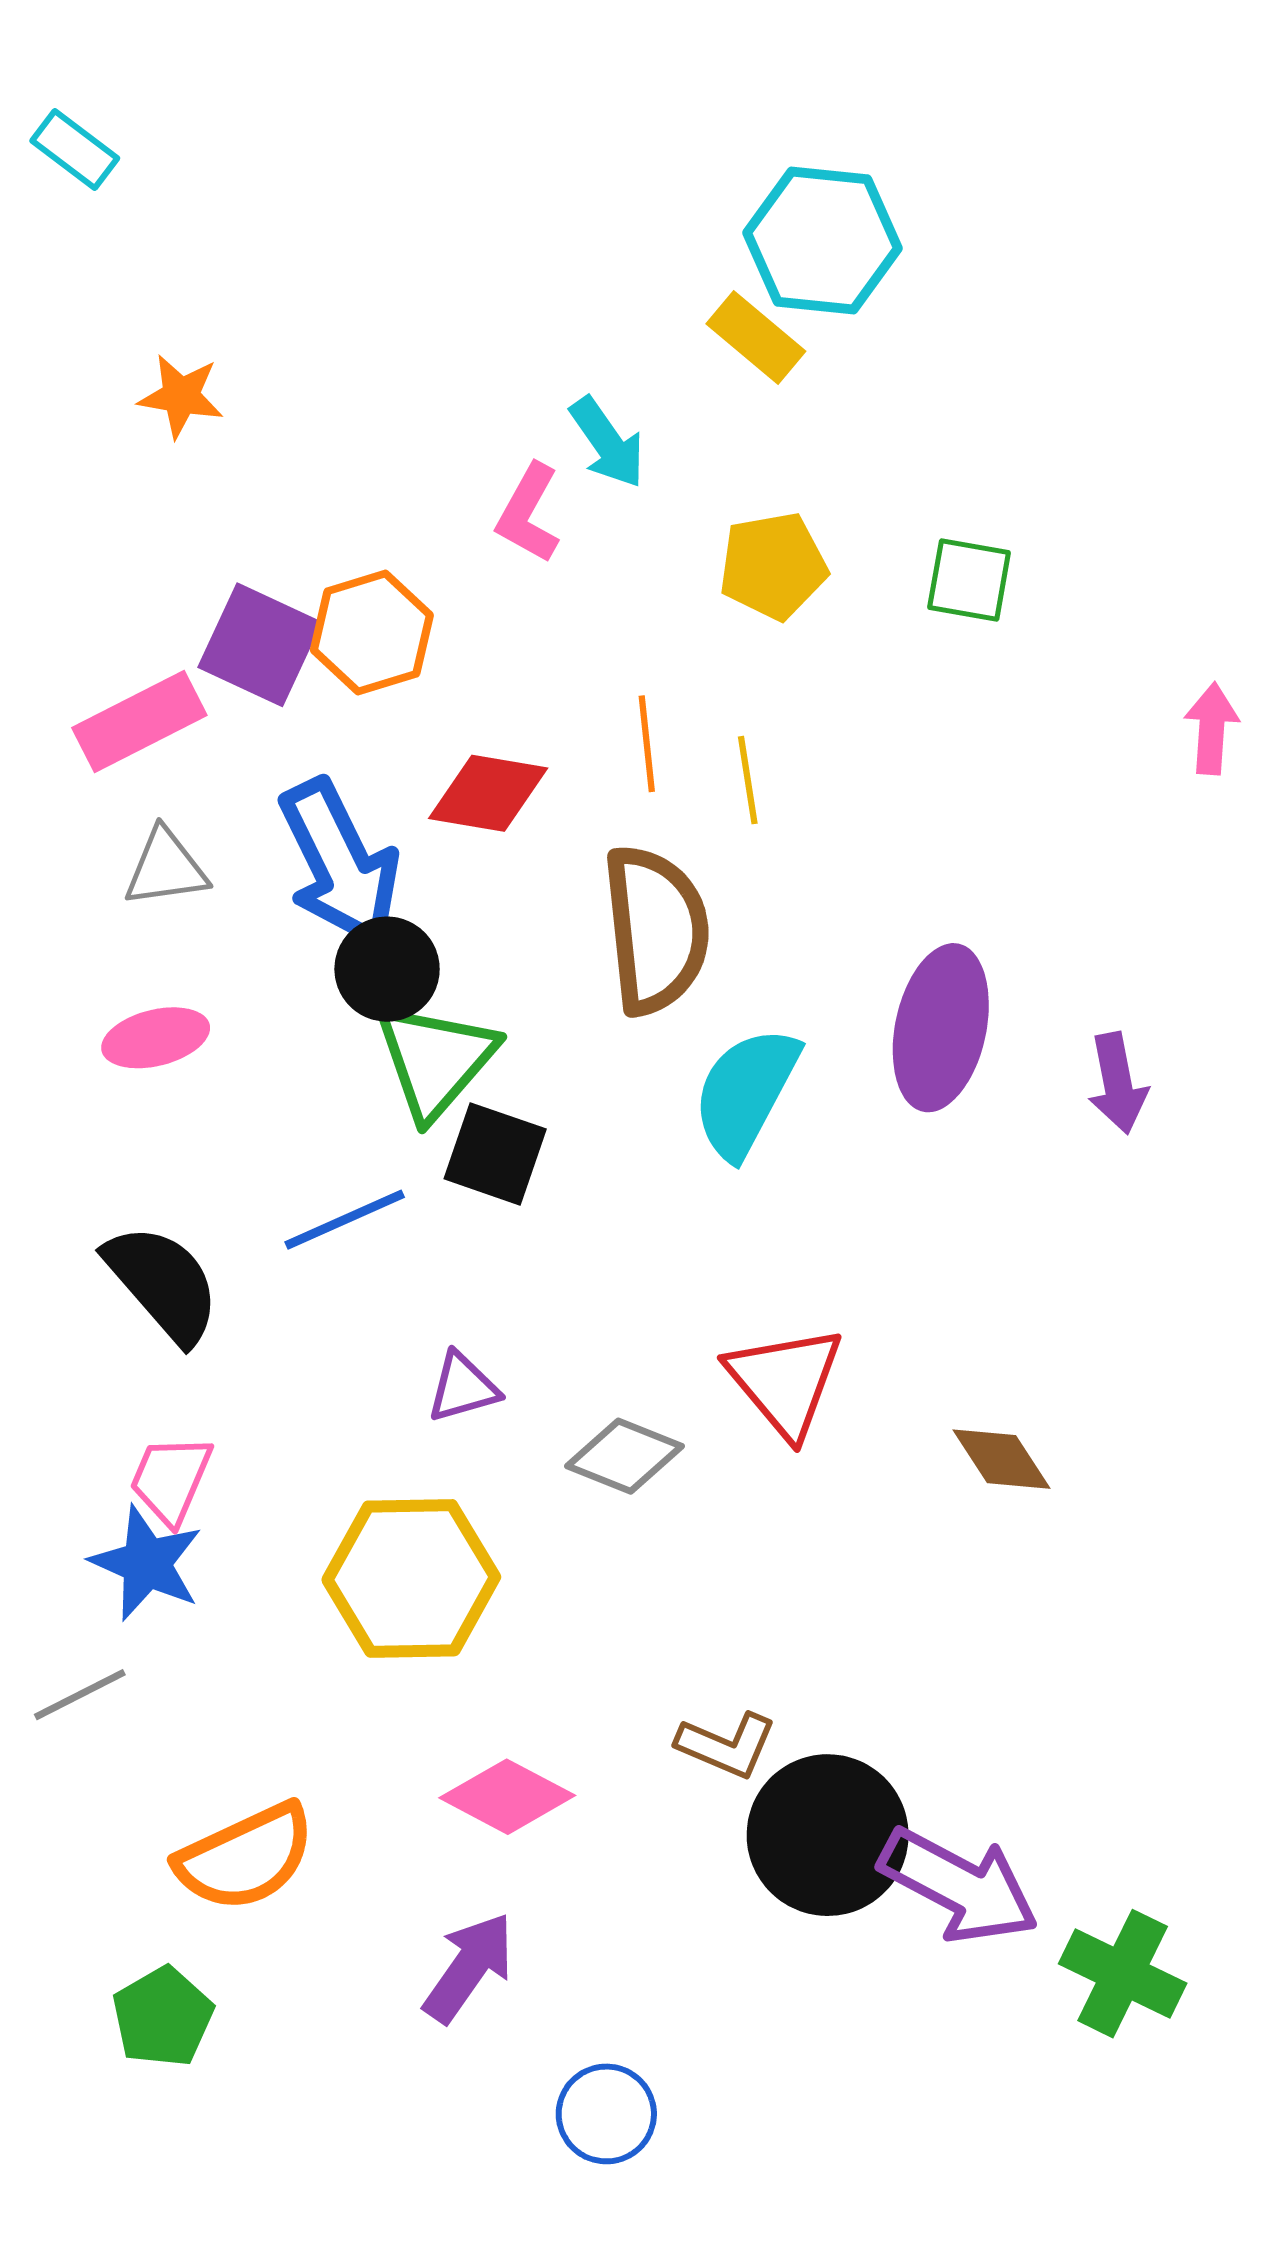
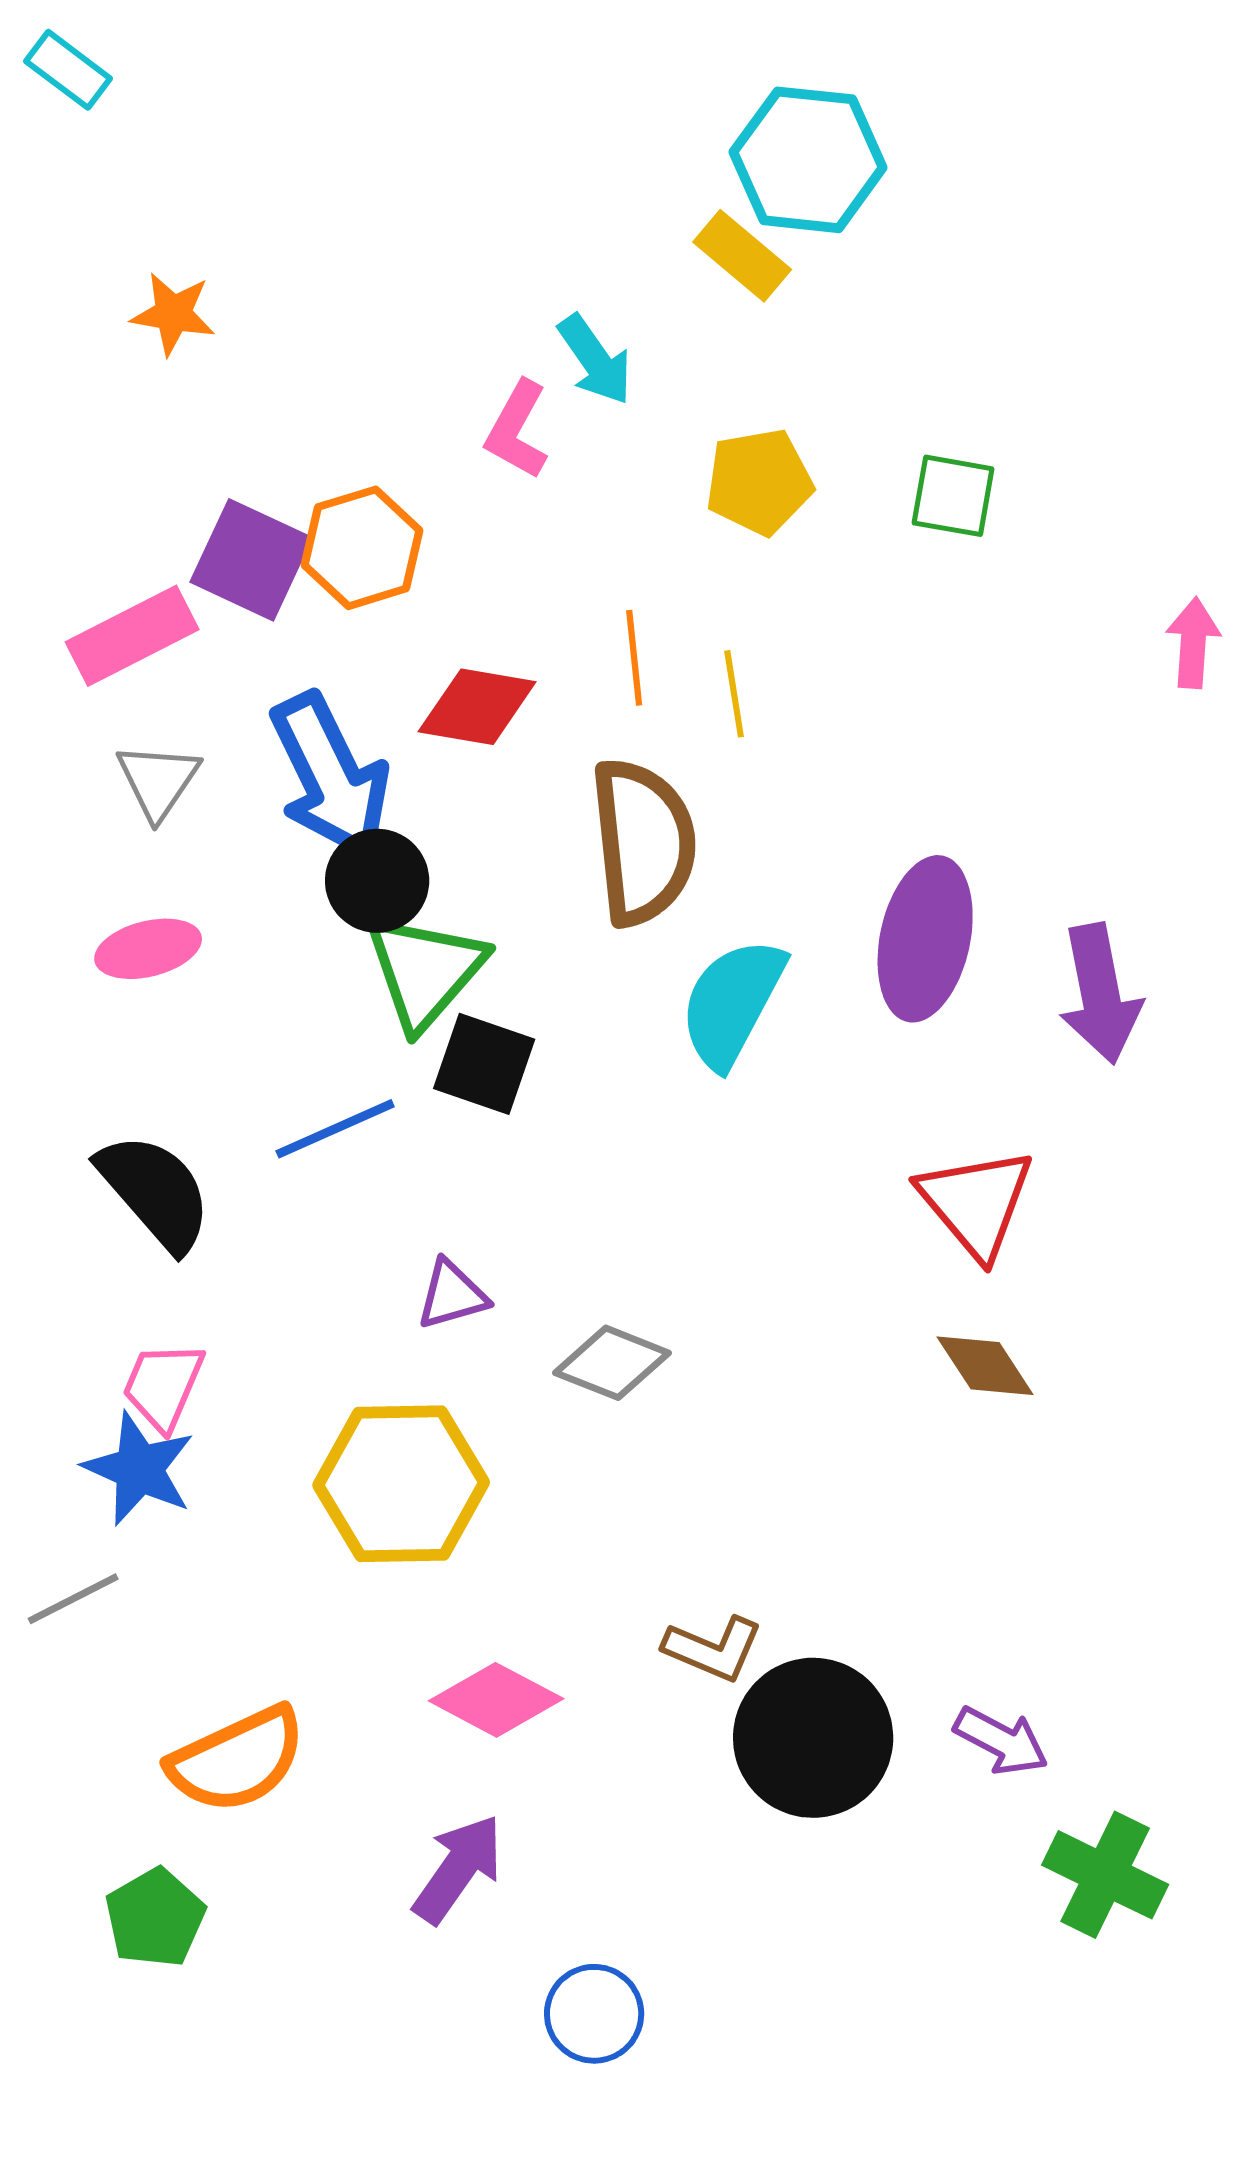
gray triangle: (166, 868) -> (158, 781), turned -48
purple arrow: (1118, 1083) -> (1100, 994), size x1.4
red triangle: (785, 1381) -> (976, 1203), moved
purple arrow: (959, 1886) -> (1001, 1741), moved, size x0.6

